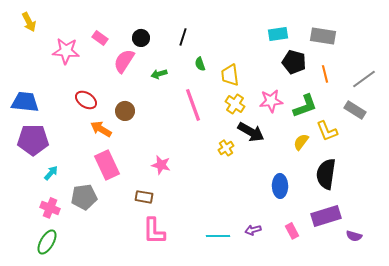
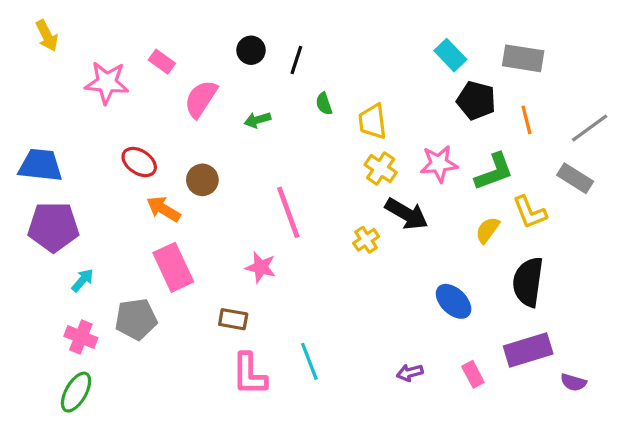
cyan rectangle: (278, 34) -> (450, 55), turned 54
black circle: (141, 38) -> (251, 50), moved
pink line: (193, 105) -> (288, 212), moved
blue ellipse: (280, 186) -> (454, 301), turned -45
cyan line: (218, 236) -> (309, 361), moved, turned 70

